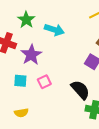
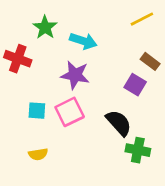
purple star: (31, 55) -> (75, 75), moved, turned -30
pink square: (44, 82) -> (70, 112), size x1.5

